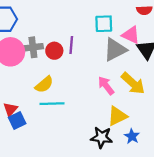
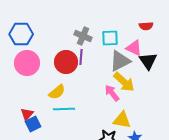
gray cross: (33, 47) -> (83, 36), moved, turned 30
red circle: (54, 51) -> (66, 62), size x1.5
yellow arrow: (133, 83) -> (124, 82), moved
yellow triangle: (117, 116) -> (122, 120), turned 36

